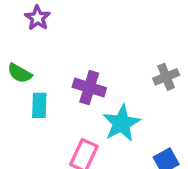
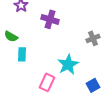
purple cross: (89, 88) -> (50, 19), moved

